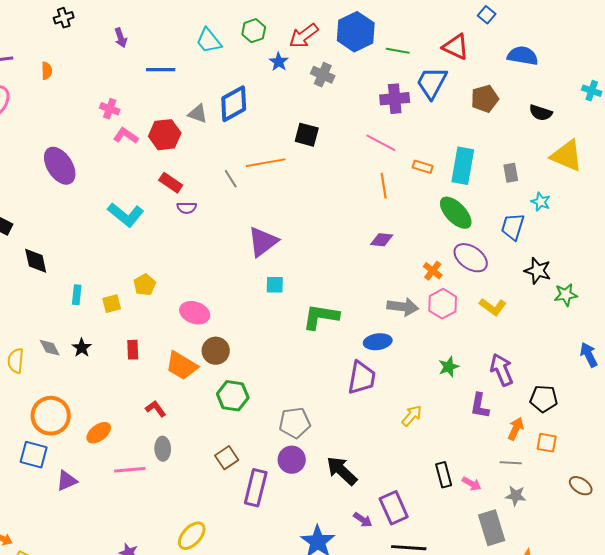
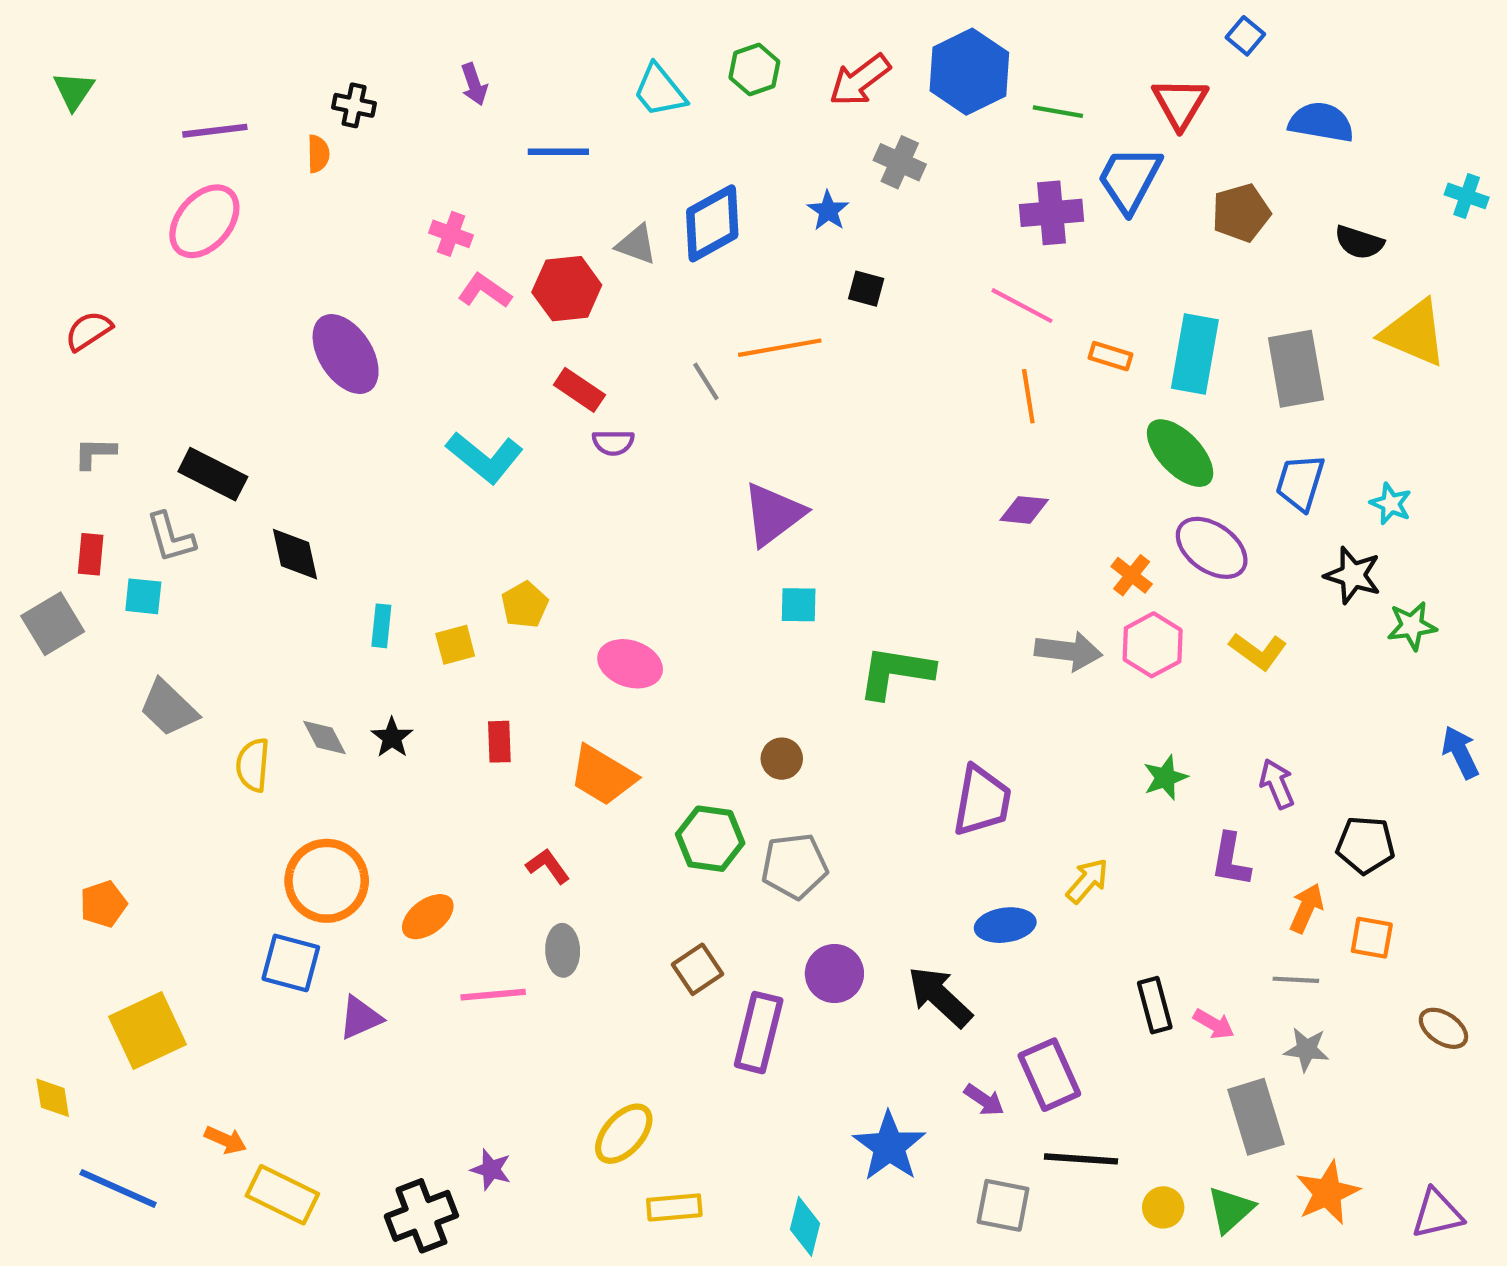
black cross: (64, 18) -> (354, 105), moved, turned 30
red triangle: (456, 47) -> (1180, 103), turned 36
blue star: (279, 62) -> (828, 211), moved
black square: (307, 135) -> (866, 289), size x0.7
gray rectangle: (511, 173) -> (1296, 369), size x1.8
cyan star: (541, 202) -> (1391, 504), moved
blue ellipse: (378, 342) -> (1005, 925), moved
brown circle: (216, 351) -> (782, 759), moved, size x0.7
purple arrow: (502, 370) -> (1277, 784), size x0.7
gray pentagon: (295, 423) -> (794, 866), moved

